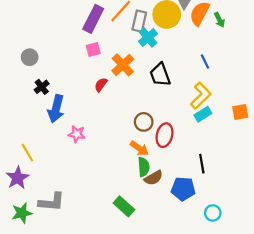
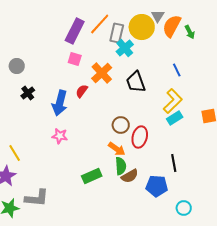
pink square: (93, 50) -> (75, 59), turned 32
blue arrow: (56, 109) -> (60, 103), moved
green rectangle: (124, 206) -> (92, 176), moved, turned -66

